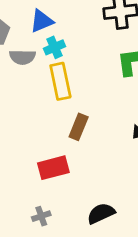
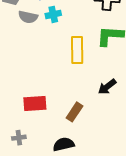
yellow rectangle: (60, 81) -> (77, 50), moved
brown rectangle: (79, 127) -> (74, 112), moved

